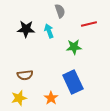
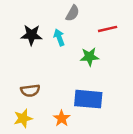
gray semicircle: (60, 11) -> (73, 13), turned 48
blue rectangle: (73, 82) -> (88, 99), turned -60

